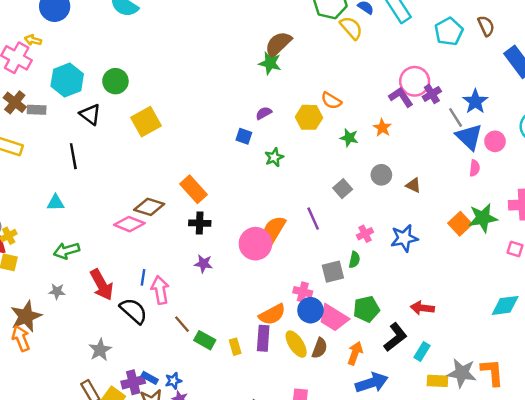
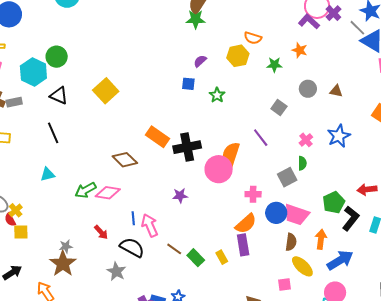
green circle: (115, 81) -> (57, 57), moved
brown diamond: (149, 207) -> (125, 160), turned 40
black cross: (200, 223) -> (187, 147), moved, size x1.5
pink diamond: (129, 224) -> (108, 193), moved
green arrow: (66, 251) -> (86, 190), moved
red arrow: (102, 285) -> (101, 232), size x0.6
pink cross: (303, 292) -> (253, 194), moved
green pentagon: (366, 309) -> (334, 202), moved
brown star: (26, 316) -> (63, 264), moved
green rectangle: (205, 340) -> (196, 258), turned 30
yellow ellipse: (296, 344) -> (302, 266), moved
gray star: (100, 350) -> (116, 271), moved

